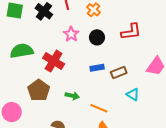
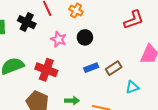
red L-shape: (131, 32) -> (134, 20), moved
cyan triangle: (133, 95) -> (132, 87), turned -40

